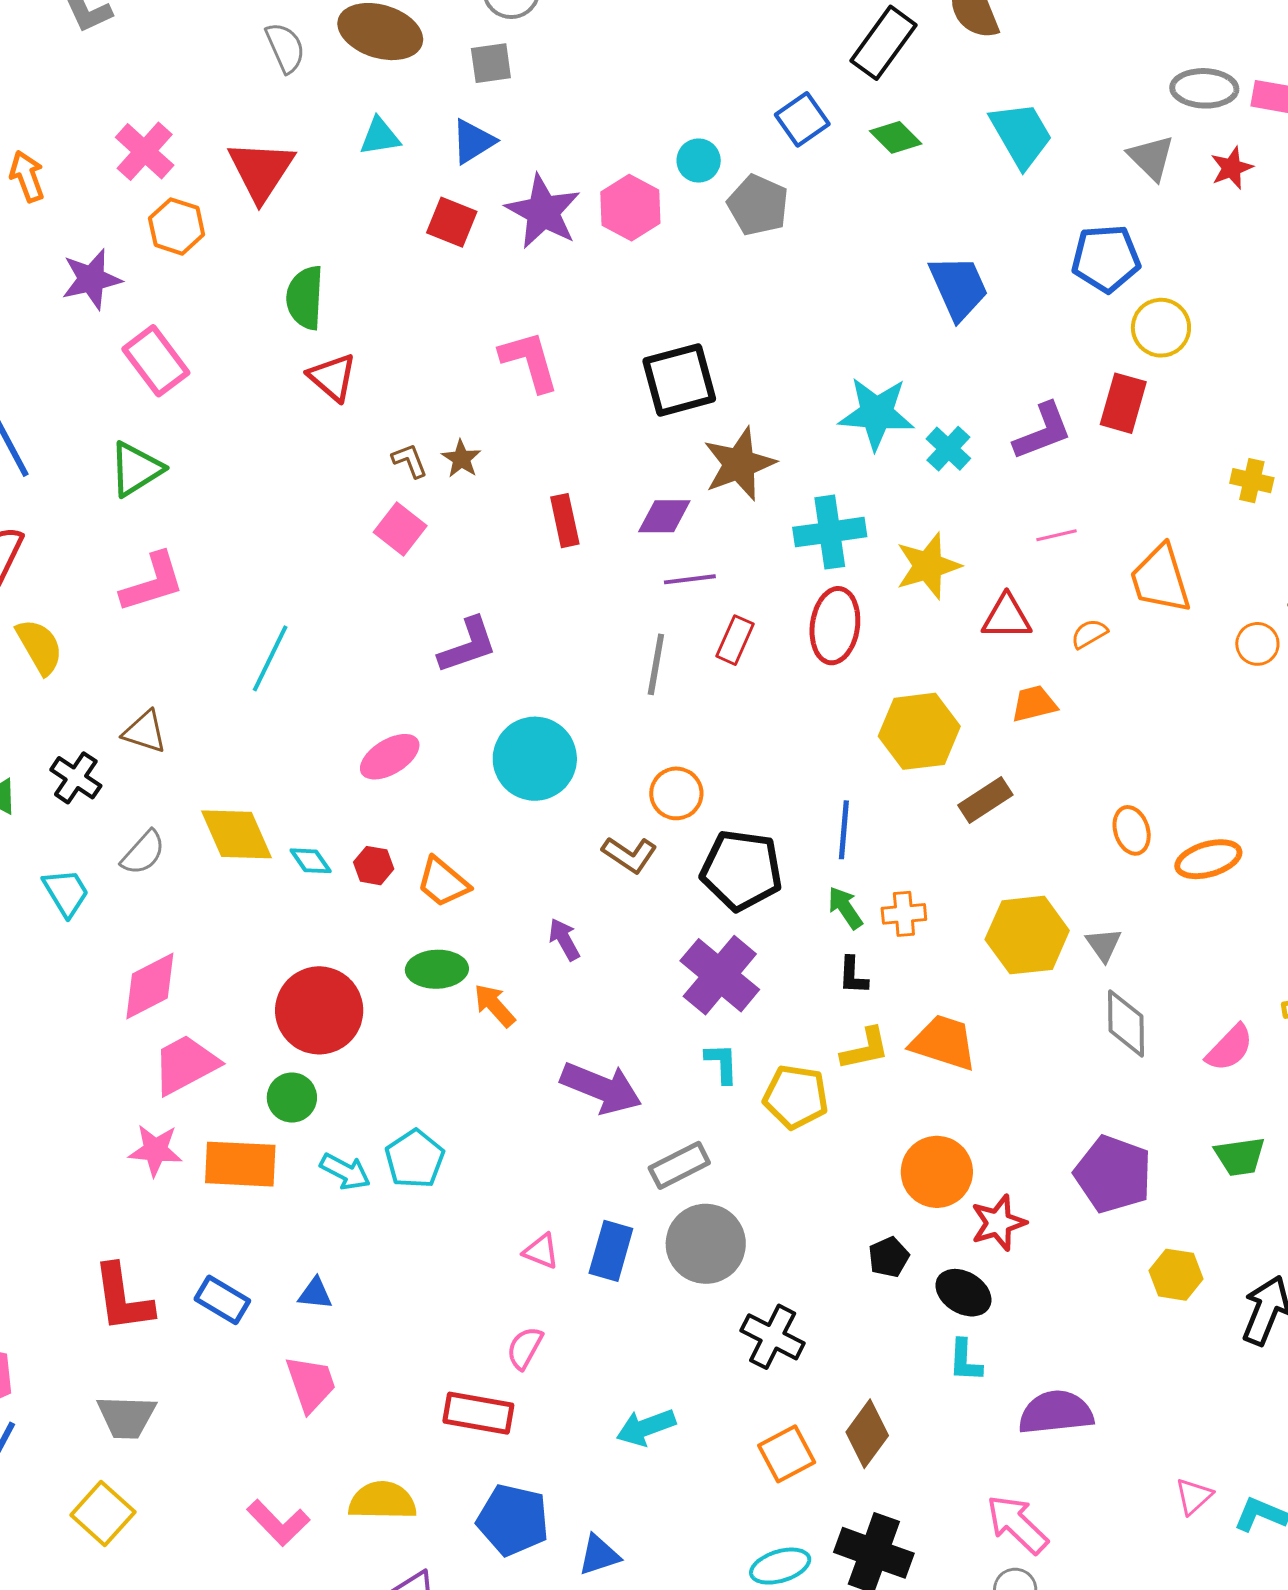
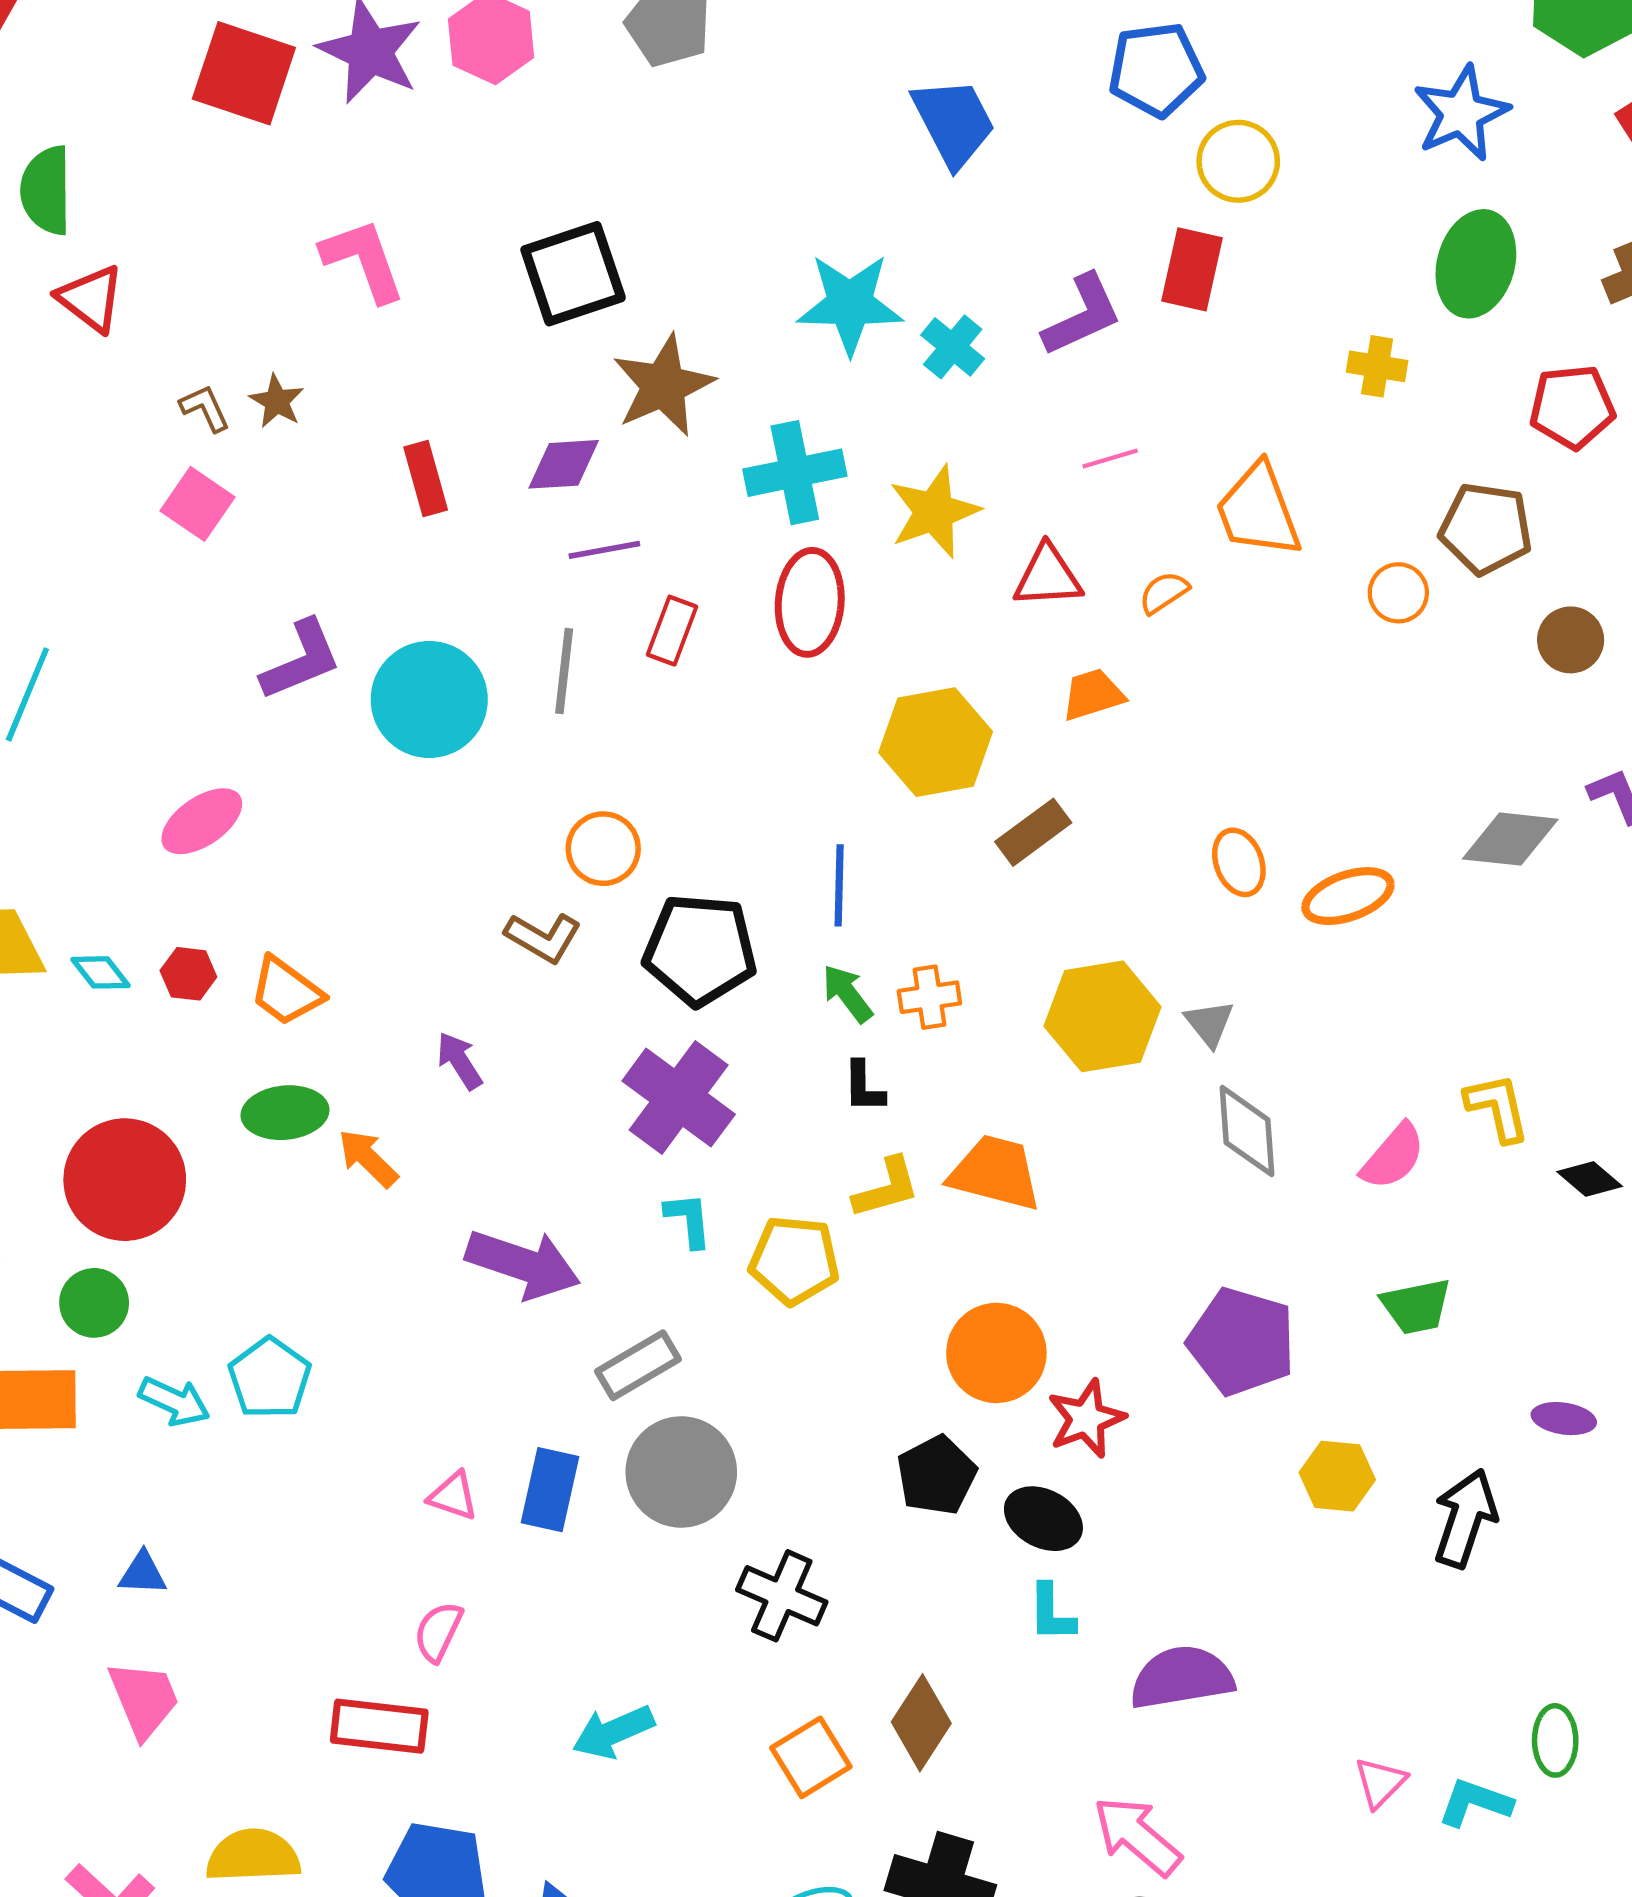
red square: (452, 222) -> (244, 73), size x1.5
cyan circle: (535, 759) -> (429, 699), moved
black pentagon: (889, 1257) -> (937, 1475), size x1.4

